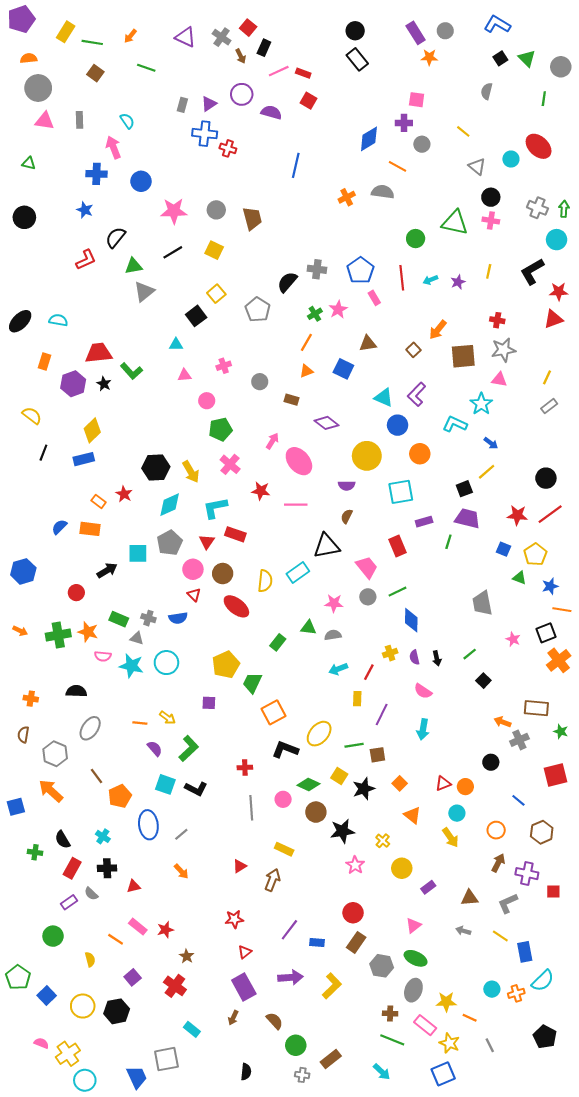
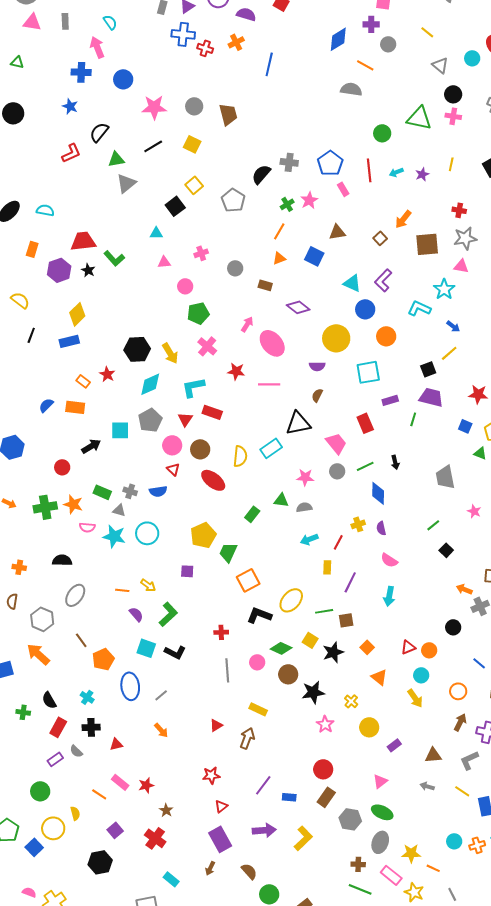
orange cross: (347, 197) -> (236, 42), moved
black arrow: (437, 658) -> (395, 462), moved
yellow circle: (83, 1006) -> (53, 828), moved

